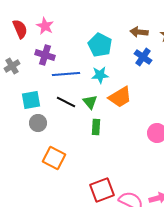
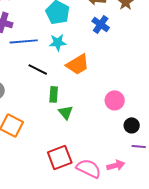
black line: (66, 102) -> (38, 69), moved
green triangle: (90, 102) -> (66, 112), moved

